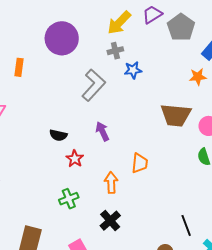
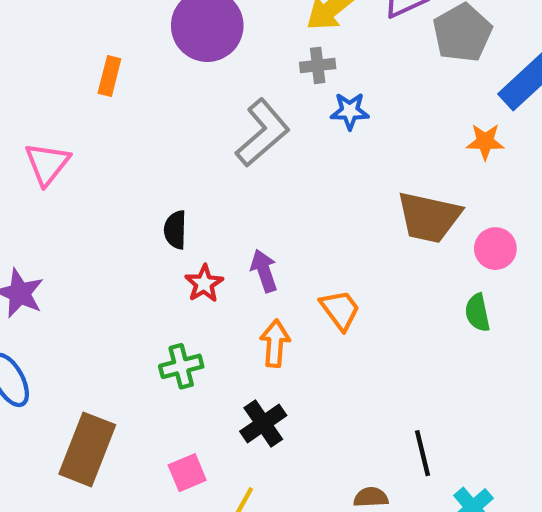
purple arrow: (102, 131) -> (264, 271), moved
black semicircle: (58, 135) -> (175, 230), turned 72
orange trapezoid: (140, 163) -> (340, 310), turned -50

